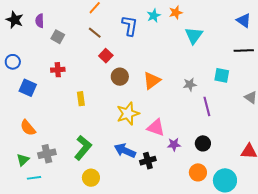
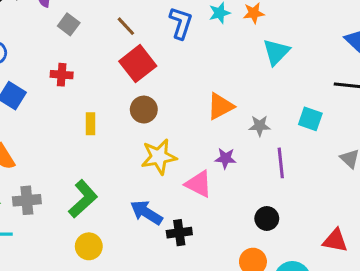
red square: (106, 56) -> (138, 64), size x1.6
brown circle: (120, 77) -> (144, 110), moved
orange triangle: (152, 81) -> (220, 106), moved
purple star: (174, 145) -> (226, 158), moved

